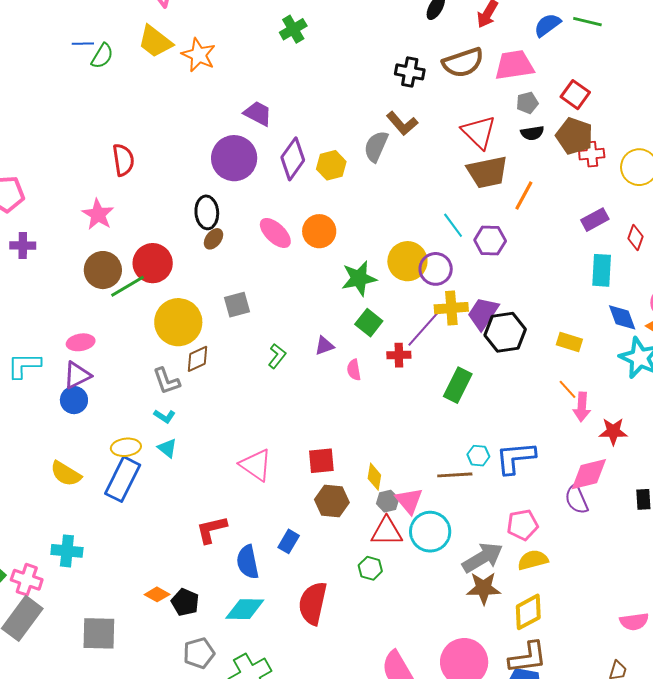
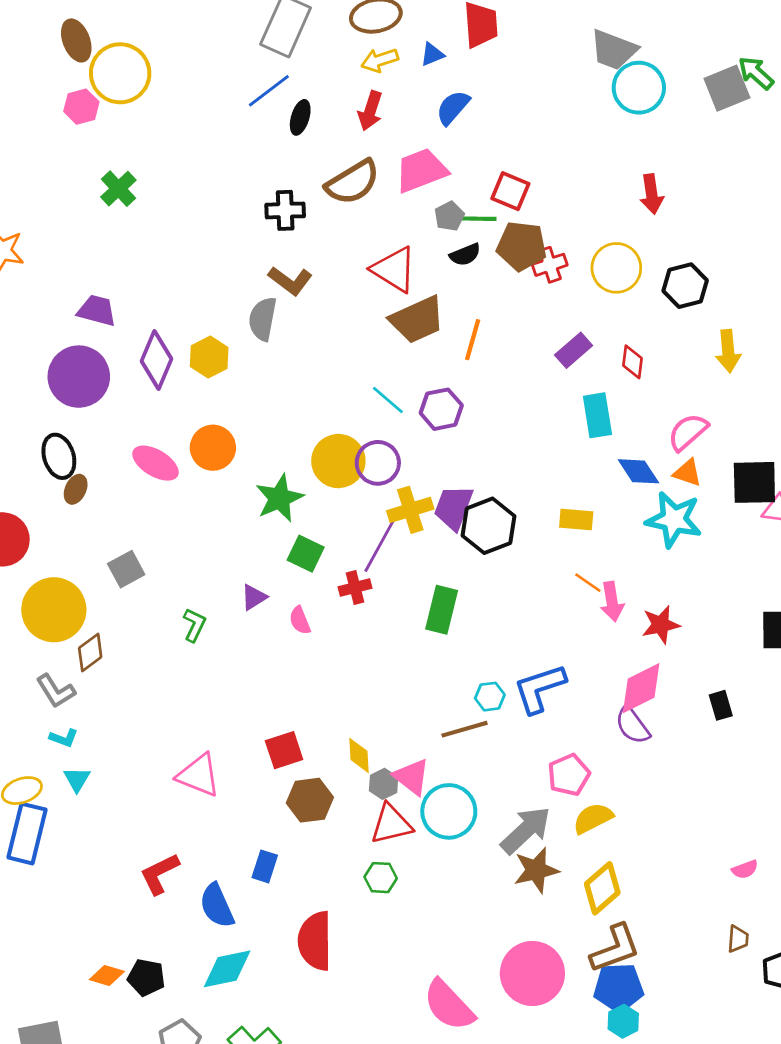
green line: (587, 22) -> (477, 219), moved
cyan triangle: (167, 448) -> (77, 779), turned 35
pink semicircle: (634, 622) -> (745, 869), size x0.7

